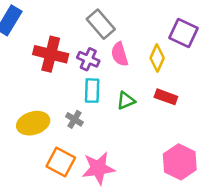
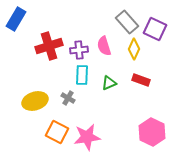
gray rectangle: (101, 24) -> (127, 22), moved
red cross: (51, 54) -> (49, 46), turned -32
purple cross: (88, 59) -> (79, 50), turned -30

